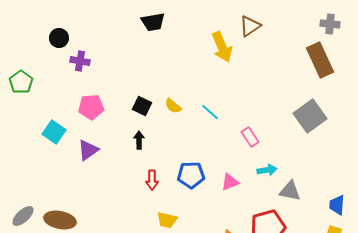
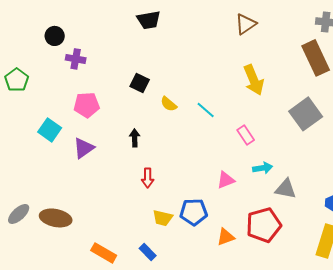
yellow arrow: (222, 47) -> (254, 80), moved
black square: (142, 106) -> (140, 83), moved
blue pentagon: (191, 175) -> (194, 212), moved

